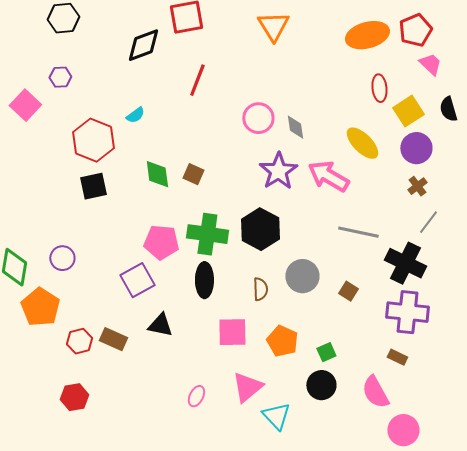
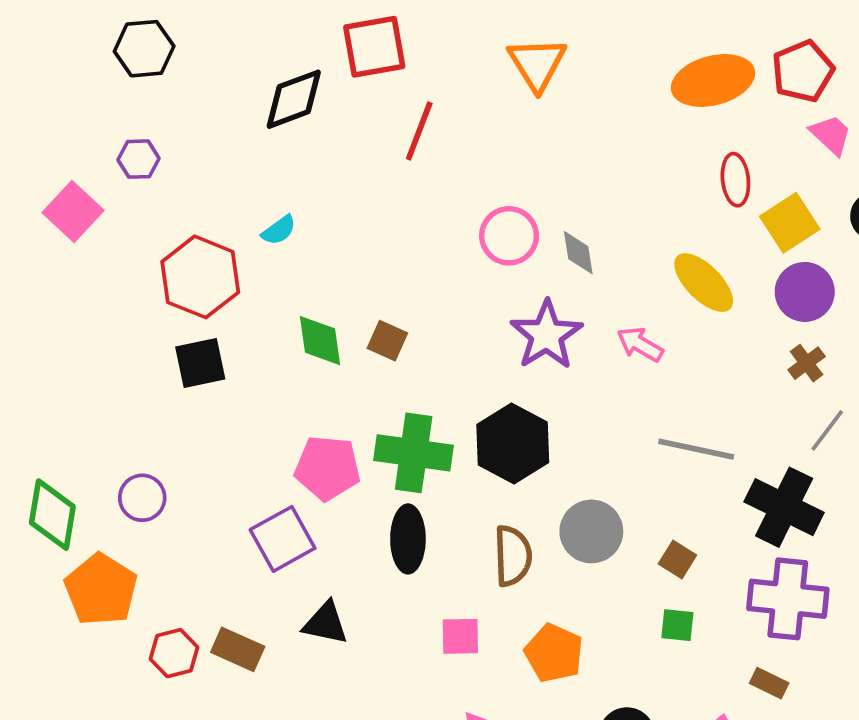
red line: (197, 80) -> (419, 131), moved
pink arrow: (328, 176) -> (640, 344), size x0.6
brown semicircle: (260, 289) -> (513, 556), size x1.4
pink square: (232, 332) -> (460, 636), size x0.7
green square: (326, 352) -> (677, 625), moved, turned 30

